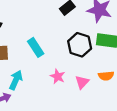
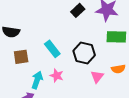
black hexagon: (80, 45) -> (84, 53), moved
pink star: (58, 76) -> (57, 76), moved

